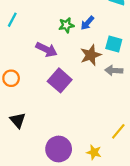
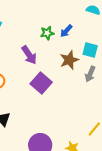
purple arrow: (46, 50) -> (29, 55), turned 30
gray arrow: (114, 71) -> (90, 74), turned -70

